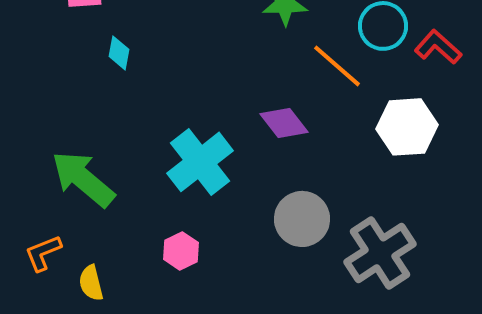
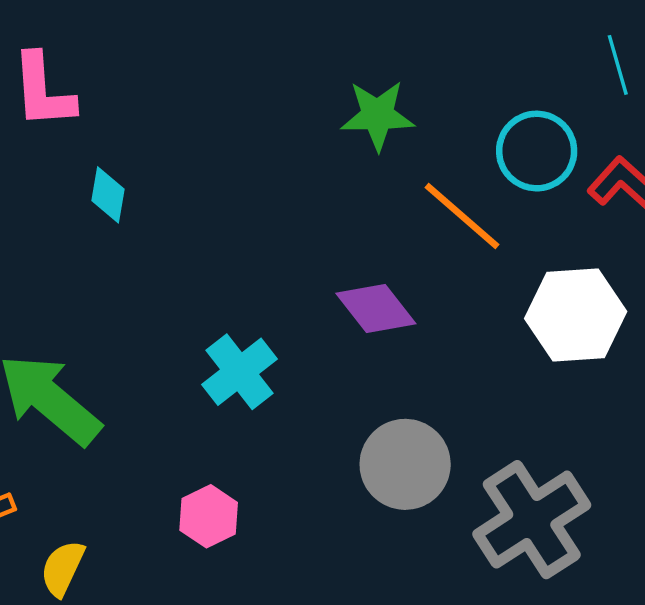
cyan cross: (200, 162) -> (240, 372), size x0.7
yellow semicircle: (91, 283) -> (63, 568), turned 39

